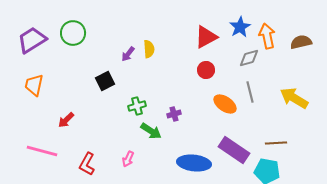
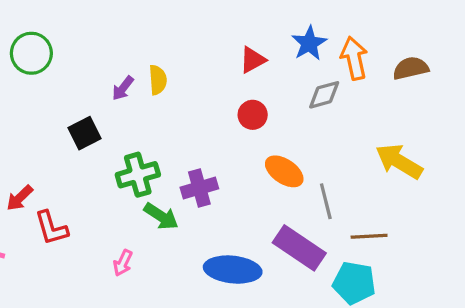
red triangle: (206, 37) -> (253, 60), size x0.7
gray line: (250, 92) -> (326, 201), moved
green cross: (137, 106) -> (138, 175), size x1.4
purple cross: (174, 114) -> (199, 188), size x1.5
red L-shape: (87, 164) -> (51, 228), moved, turned -45

